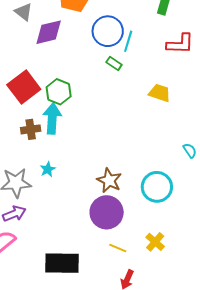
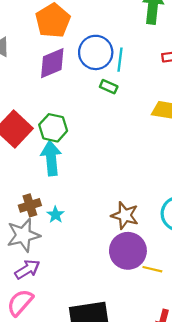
purple diamond: (49, 32) -> (52, 63), moved
brown cross: (31, 129) -> (30, 205), moved
yellow line: (118, 248) -> (152, 269), moved

